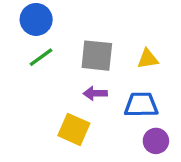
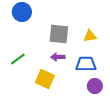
green line: (41, 57) -> (18, 59), moved

